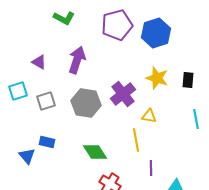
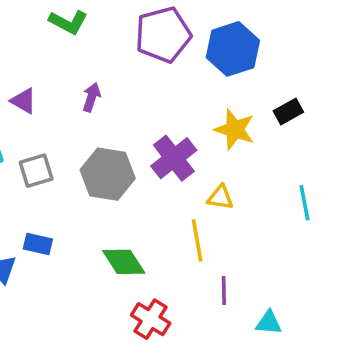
purple arrow: (77, 60) -> (92, 97), size x0.6
black rectangle: (188, 80) -> (288, 112), moved, turned 56

